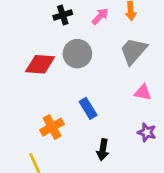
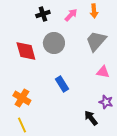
red diamond: (40, 64) -> (26, 51), turned 70
orange cross: (52, 127) -> (22, 98), moved, turned -30
black arrow: (103, 150) -> (91, 118), moved, turned 133

